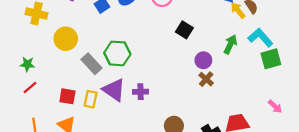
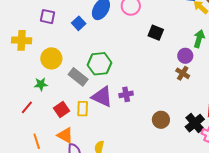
purple circle: (203, 60) -> (185, 56), moved
green star: (27, 64) -> (41, 84), moved
red square: (67, 96) -> (62, 109), turned -35

